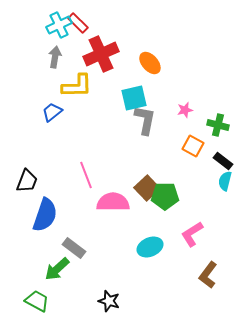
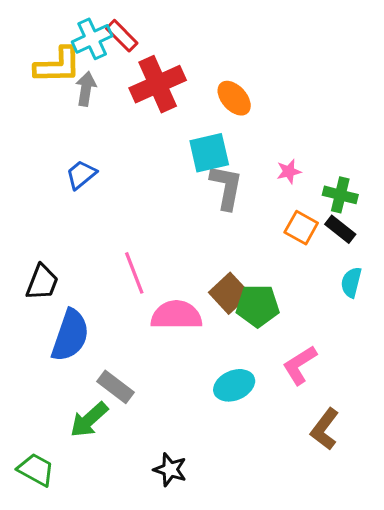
yellow L-shape: (77, 86) -> (58, 65), moved
black rectangle: (223, 161) -> (340, 229), moved
green trapezoid: (37, 301) -> (36, 470), moved

